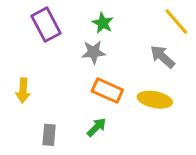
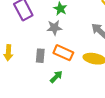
gray rectangle: (49, 135) -> (40, 56), moved

